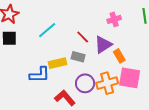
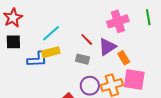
pink cross: (114, 19) -> (118, 21), size x1.5
yellow rectangle: (58, 63) -> (51, 52), moved
blue L-shape: (40, 75) -> (37, 59), moved

